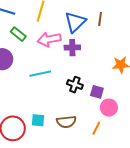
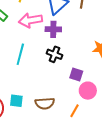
cyan line: (40, 74) -> (20, 54), turned -65
black cross: (75, 85) -> (54, 54), moved

